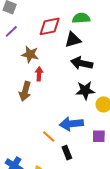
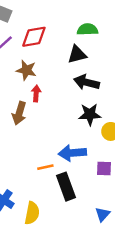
red diamond: (50, 26) -> (34, 37), moved
orange line: (49, 137) -> (45, 167), turned -56
black rectangle: (67, 153) -> (66, 187), size x1.6

